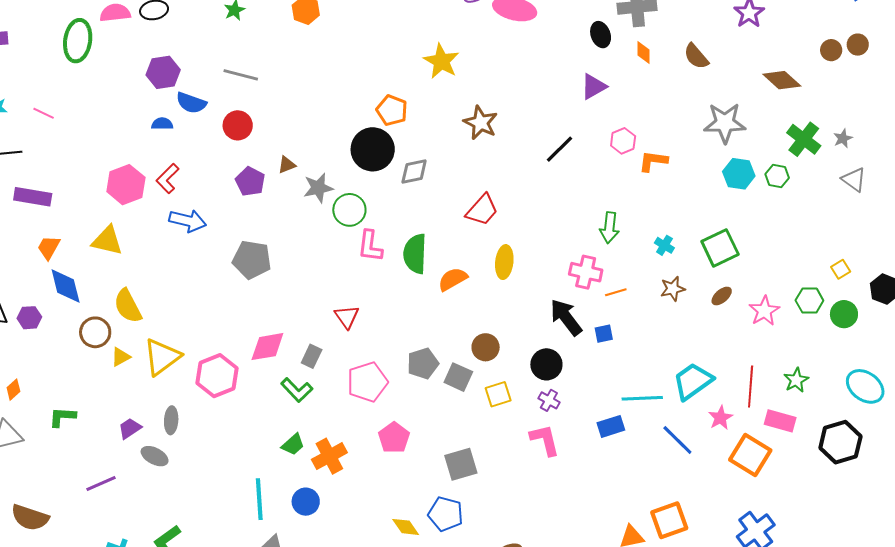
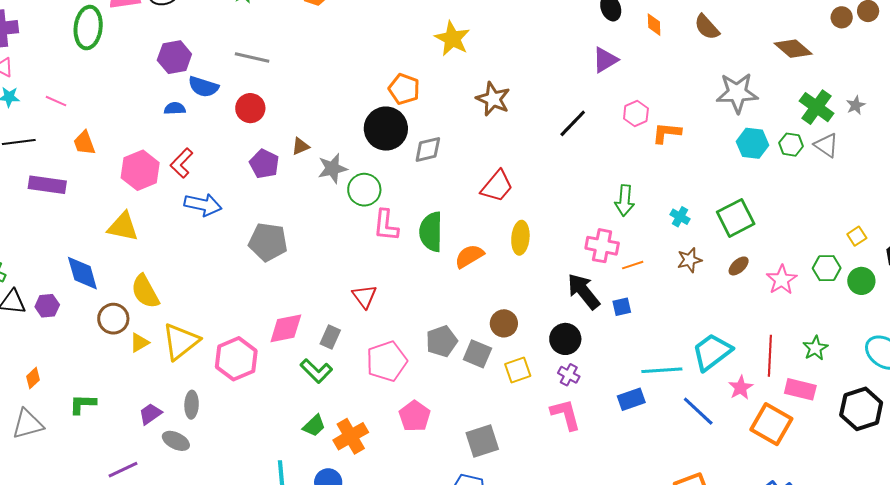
gray triangle: (854, 180) -> (826, 145), moved
orange trapezoid: (49, 247) -> (84, 143), moved, turned -48

